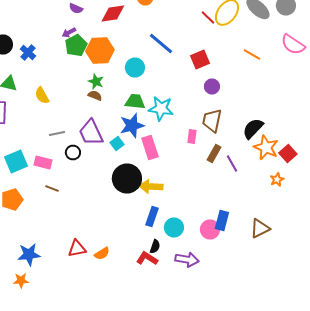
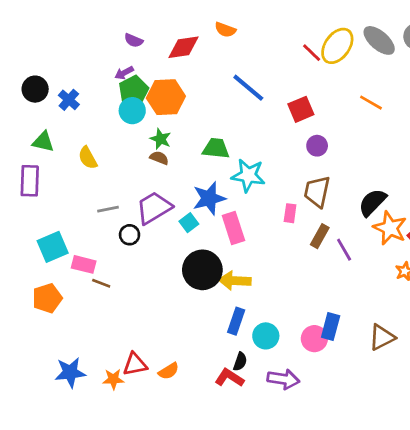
cyan circle: (135, 68) -> (132, 111), moved
green trapezoid: (135, 102) -> (216, 148), moved
purple trapezoid: (91, 132) -> (154, 208), turned 84
pink rectangle: (43, 162) -> (84, 264), moved
orange star: (21, 280) -> (113, 379), moved

